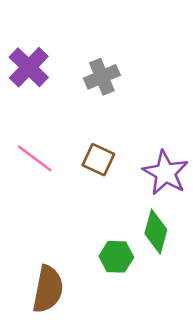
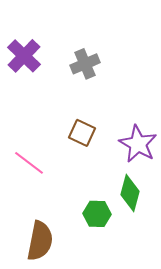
pink line: (35, 158) -> (29, 163), moved

